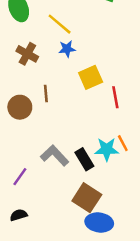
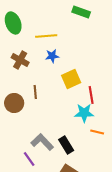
yellow line: (60, 24) -> (46, 36), turned -45
orange line: (123, 143) -> (97, 132), turned -48
cyan star: (107, 149) -> (84, 113), moved
purple line: (20, 177) -> (29, 159), moved, turned -70

